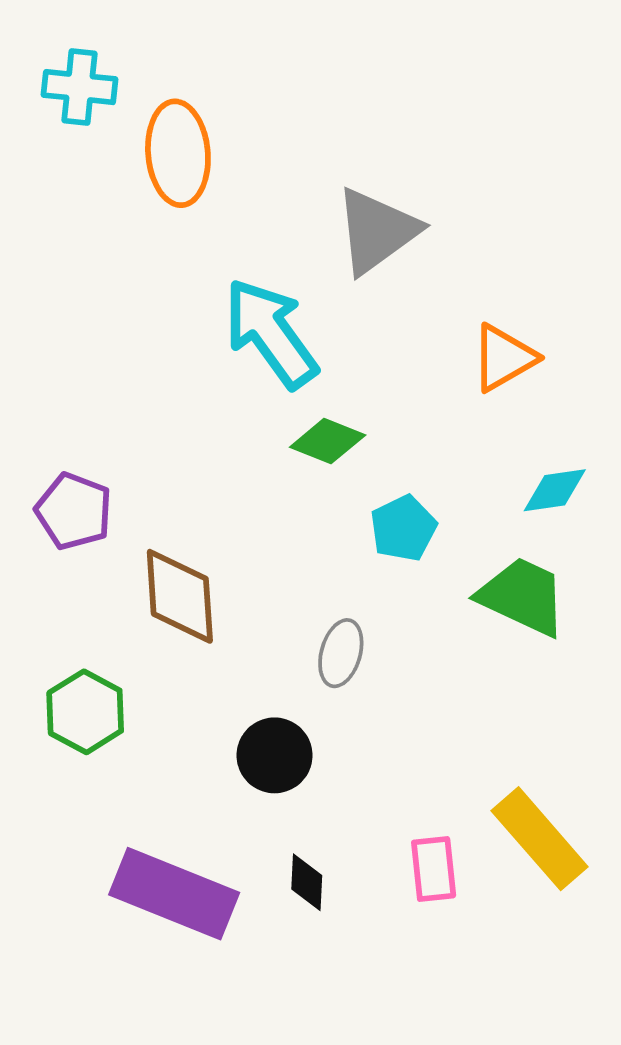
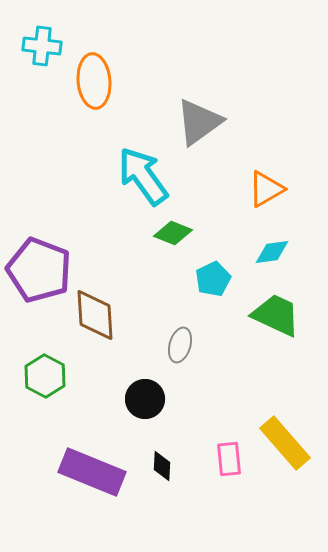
cyan diamond: (555, 490) -> (272, 252), moved
purple pentagon: (74, 511) -> (39, 270), size x1.6

